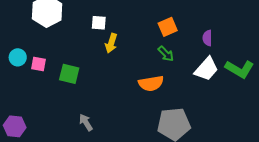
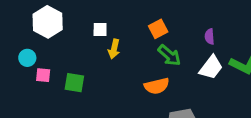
orange square: (168, 27) -> (158, 29), moved
green arrow: (166, 54) -> (169, 55), size x1.4
cyan circle: (18, 57) -> (27, 58), moved

